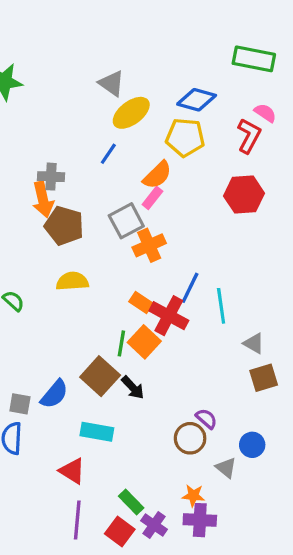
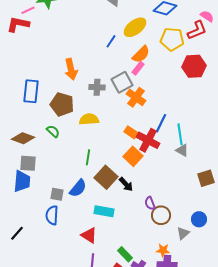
yellow ellipse: (131, 113) -> (135, 27), moved
red L-shape: (249, 136) -> (197, 30), turned 40
yellow pentagon: (185, 137) -> (172, 39), moved
gray cross: (51, 177) -> (97, 87), moved
brown pentagon: (64, 226) -> (62, 104), moved
orange cross: (149, 245) -> (136, 97), turned -30
green line: (121, 343) -> (88, 157), moved
gray triangle: (254, 343) -> (182, 150), moved
purple semicircle: (206, 419) -> (150, 203), moved, turned -152
gray triangle: (226, 468) -> (183, 233), turned 40

